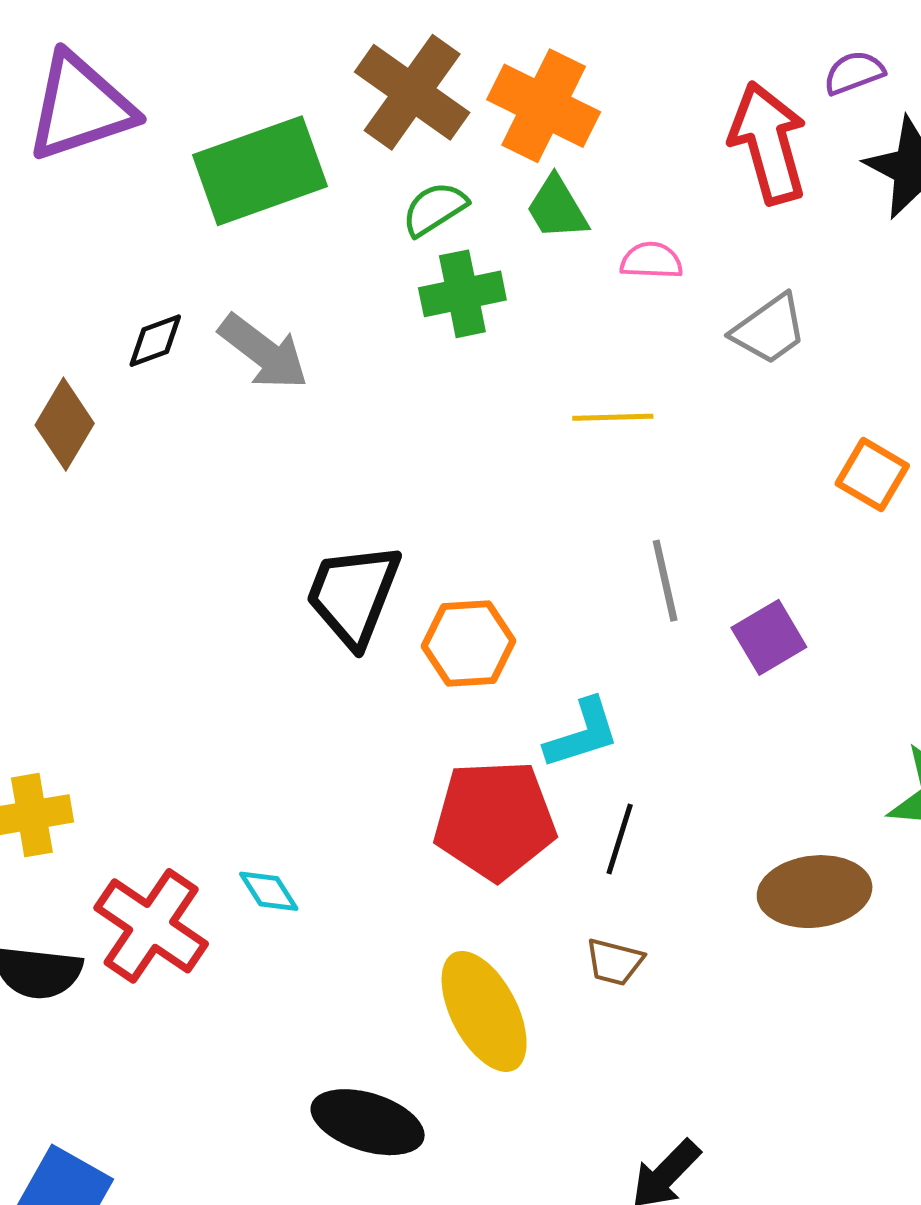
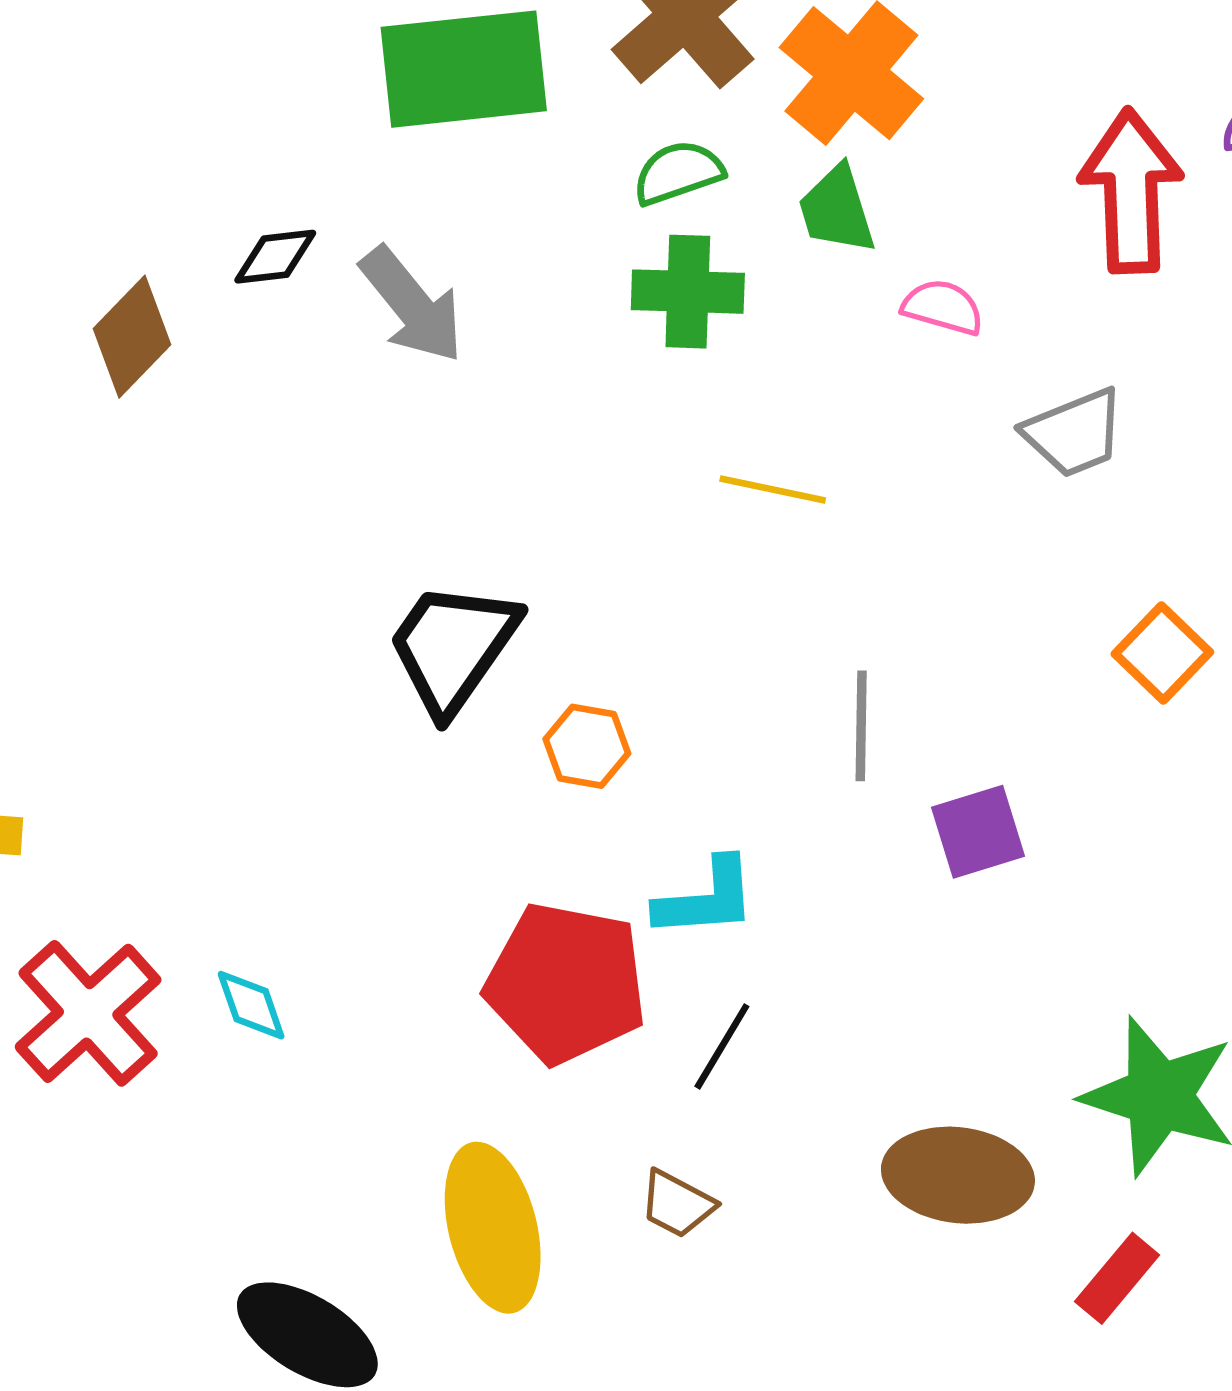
yellow line: (613, 417) -> (773, 490), moved
orange hexagon: (469, 644) -> (587, 746), size x0.7

